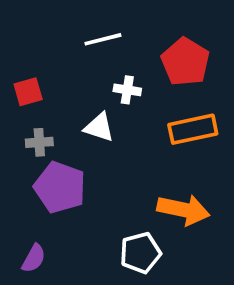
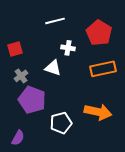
gray cross: (39, 142) -> (21, 76), turned -32
white pentagon: (140, 253) -> (61, 123), moved

